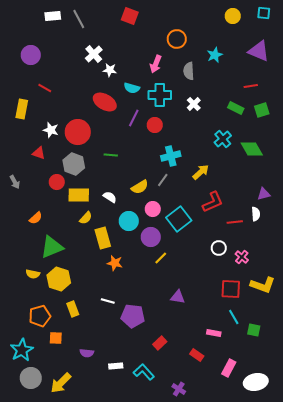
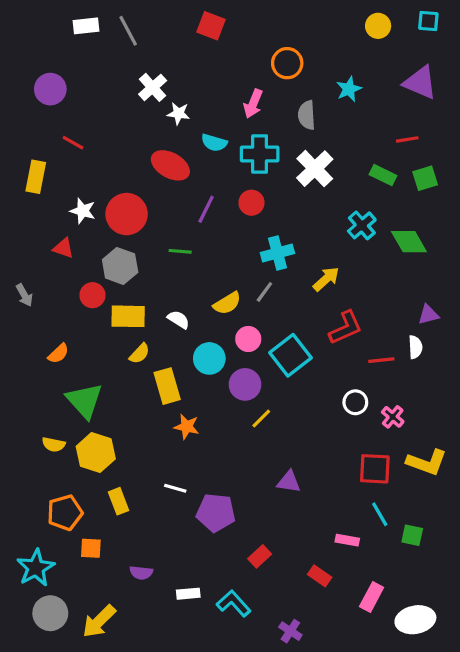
white cross: (194, 104) -> (315, 169), size x1.6
purple line: (134, 118) -> (206, 209), moved
green triangle: (52, 247) -> (84, 401), turned -50

